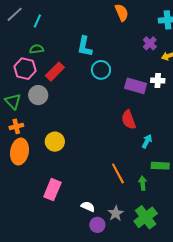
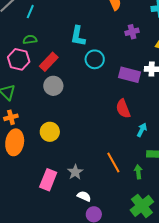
purple cross: (150, 43) -> (132, 32), moved, turned 32
gray circle: (38, 95) -> (53, 86), moved
gray star: (116, 213) -> (75, 172), moved

